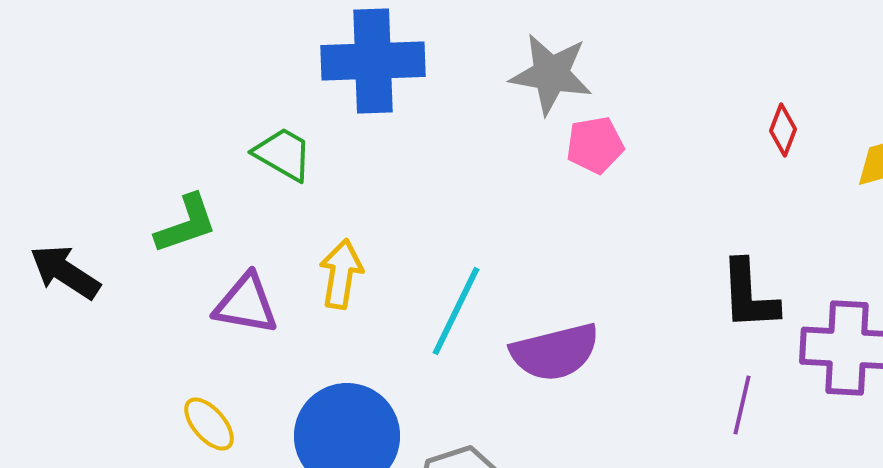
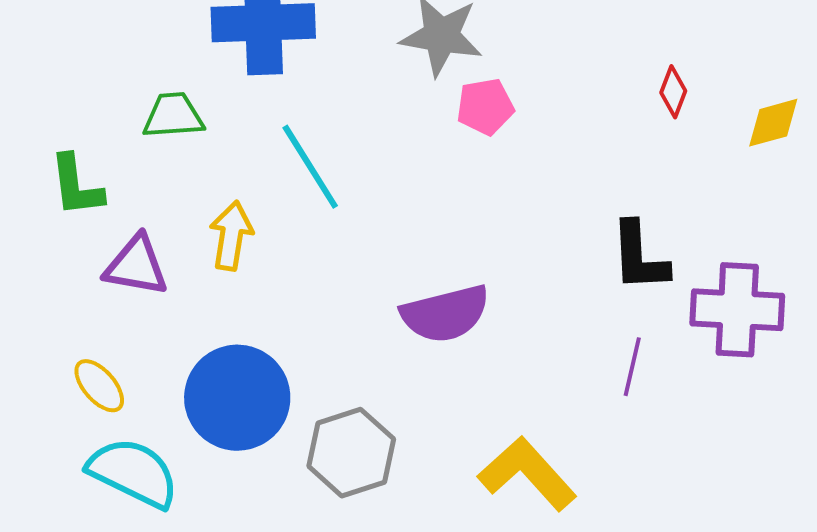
green trapezoid: (283, 154) -> (173, 116), turned -34
green L-shape: (186, 224) -> (76, 186), turned 102
cyan line: (456, 311) -> (310, 167), moved, turned -58

